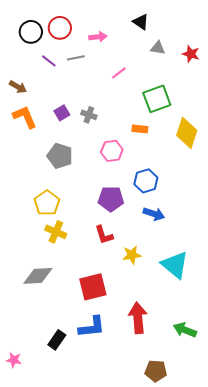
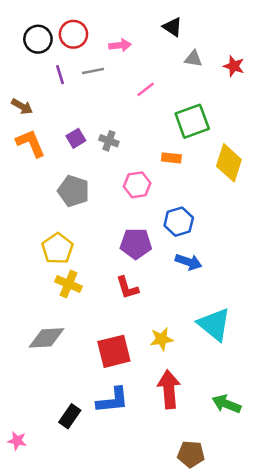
purple line: (49, 61) -> (60, 75), turned 35
yellow star: (132, 255) -> (162, 339), moved

